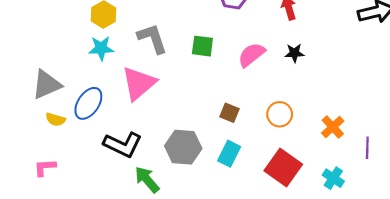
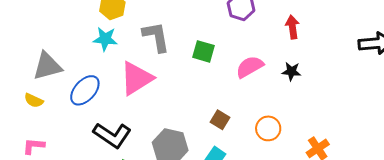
yellow semicircle: (55, 119) -> (34, 100), moved

